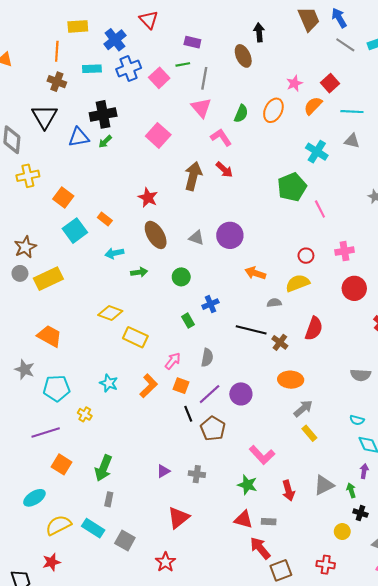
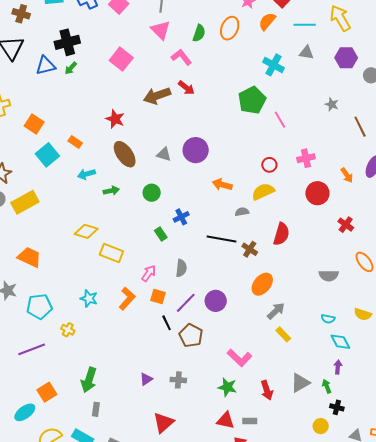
brown arrow: (193, 176) -> (157, 96), turned -120
orange ellipse: (291, 380) -> (262, 284), turned -50
orange square: (61, 464) -> (47, 392), moved, turned 30

